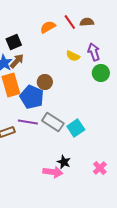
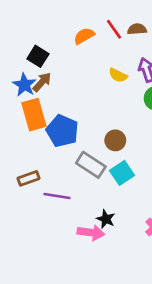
black square: (14, 42) -> (38, 56), turned -35
brown circle: (45, 82) -> (115, 140), moved
purple line: (28, 122) -> (57, 196), moved

